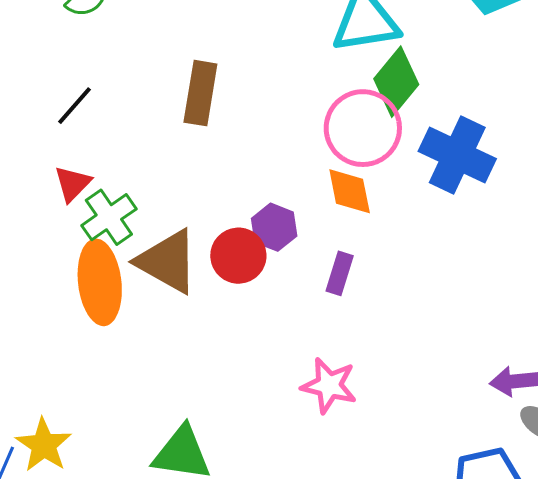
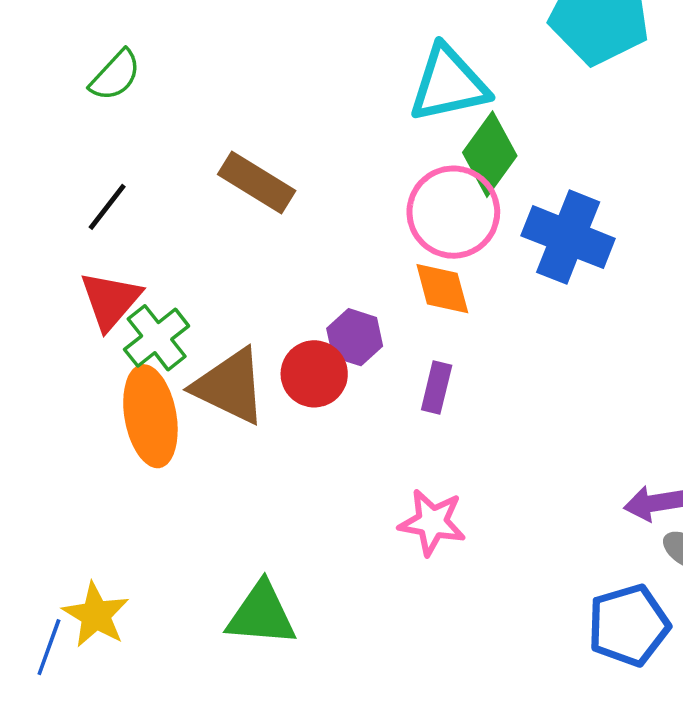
brown rectangle: (200, 93) -> (257, 182), turned -64
red triangle: (73, 184) -> (111, 300), size x1.4

